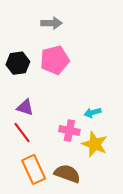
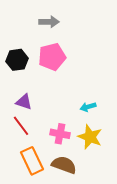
pink cross: (69, 130) -> (60, 134), moved

